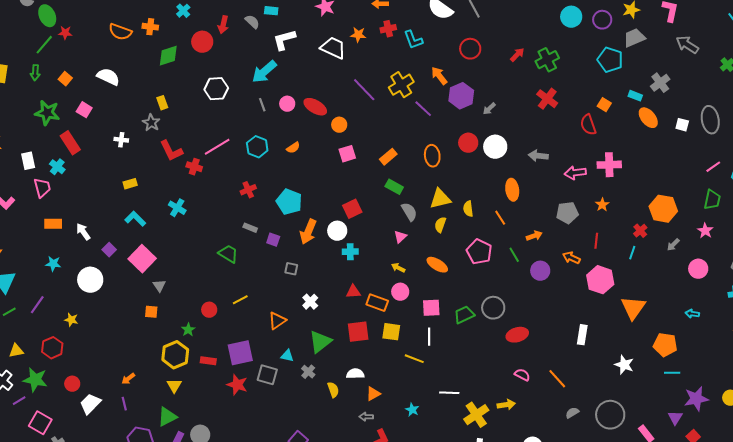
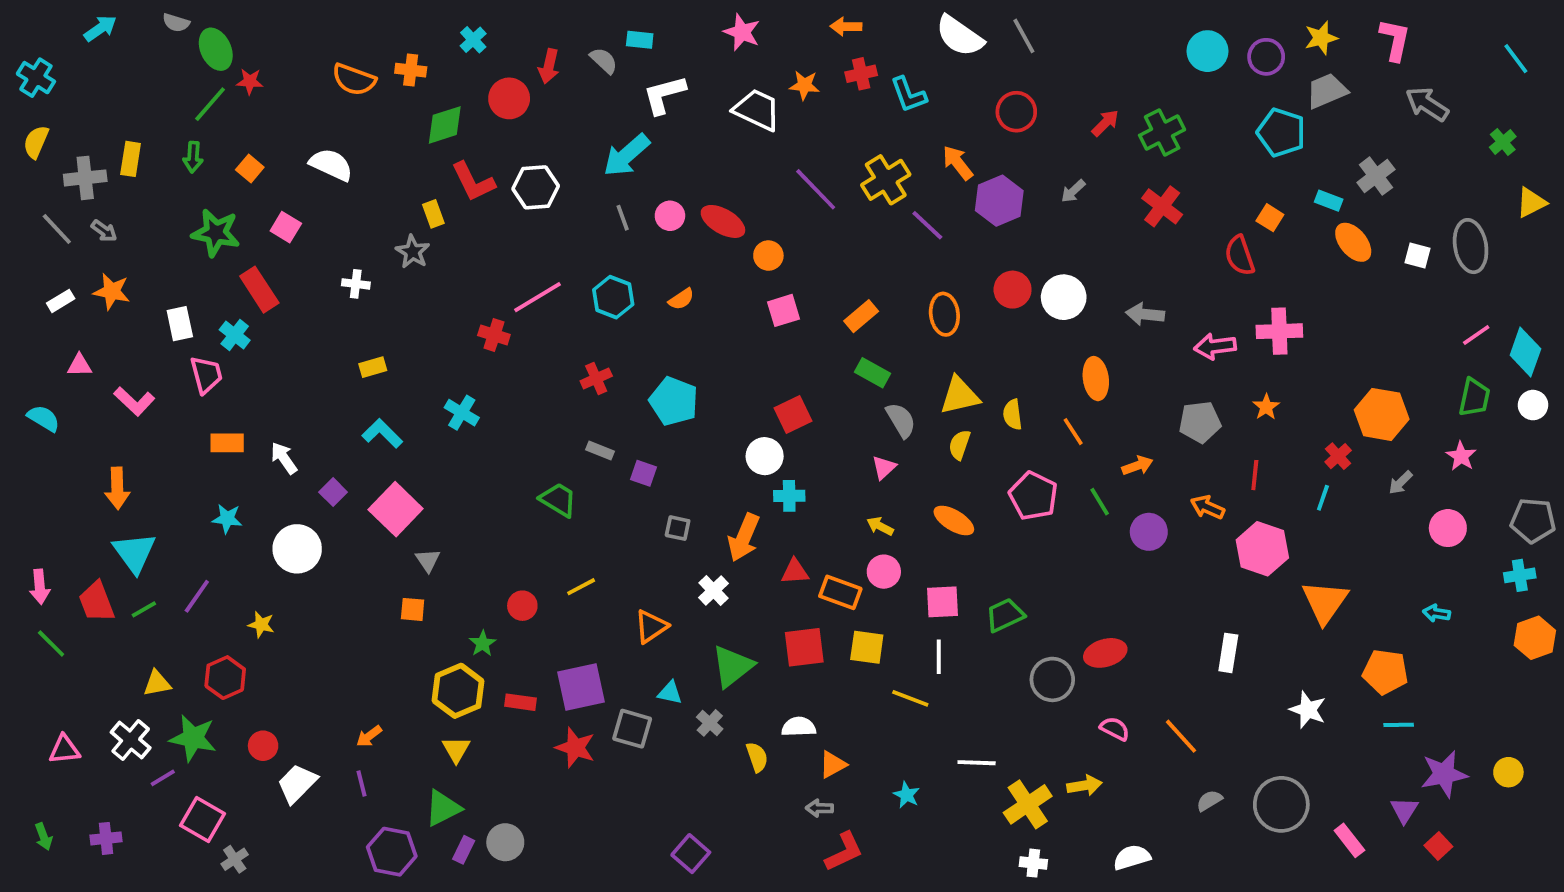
gray arrow: (489, 109) -> (1073, 191), moved
red L-shape: (171, 151) -> (473, 182), moved
orange arrow: (308, 232) -> (744, 538), moved
gray circle: (493, 308) -> (1052, 679), moved

